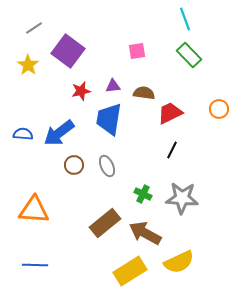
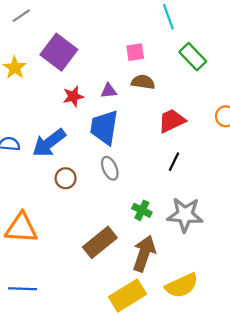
cyan line: (185, 19) -> (168, 17), moved
gray line: (34, 28) -> (21, 16), moved
brown semicircle: (144, 93) -> (143, 82), moved
gray ellipse: (107, 166) -> (110, 168), moved
brown arrow: (145, 233) -> (144, 253), turned 80

